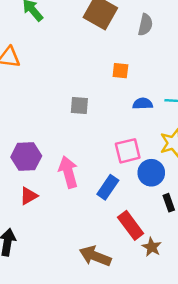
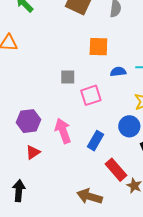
orange square: (120, 71) -> (98, 47), size x1.5
pink square: (128, 151) -> (91, 95), moved

